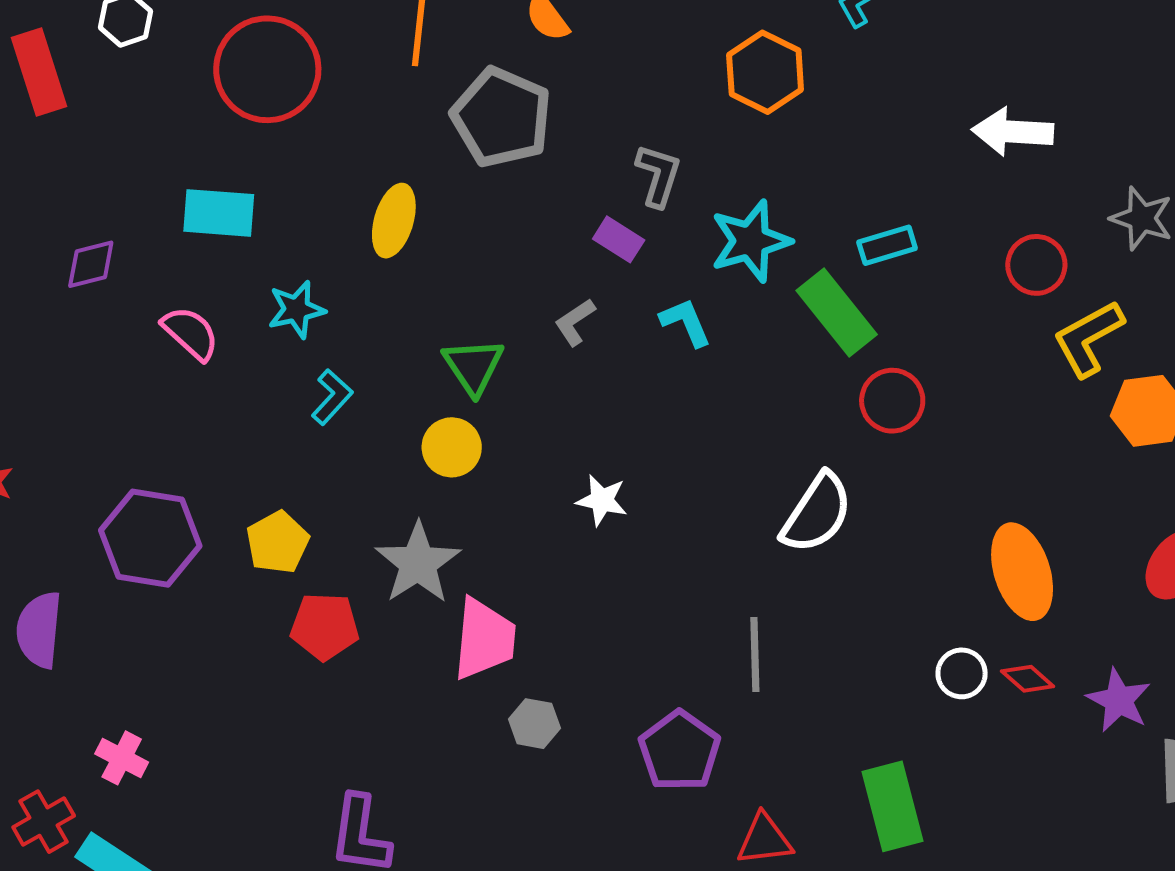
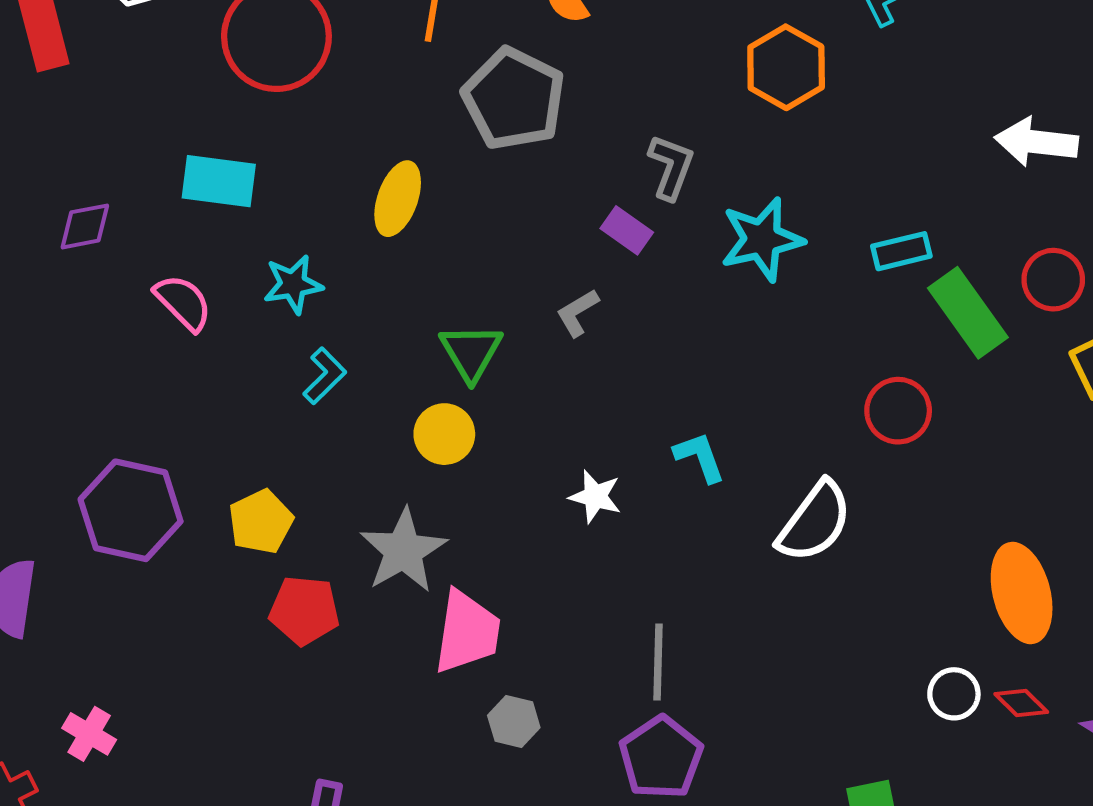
green rectangle: (837, 313) -> (968, 313), moved
cyan L-shape: (686, 322) -> (700, 457), moved
gray line: (755, 654) -> (658, 662), moved

